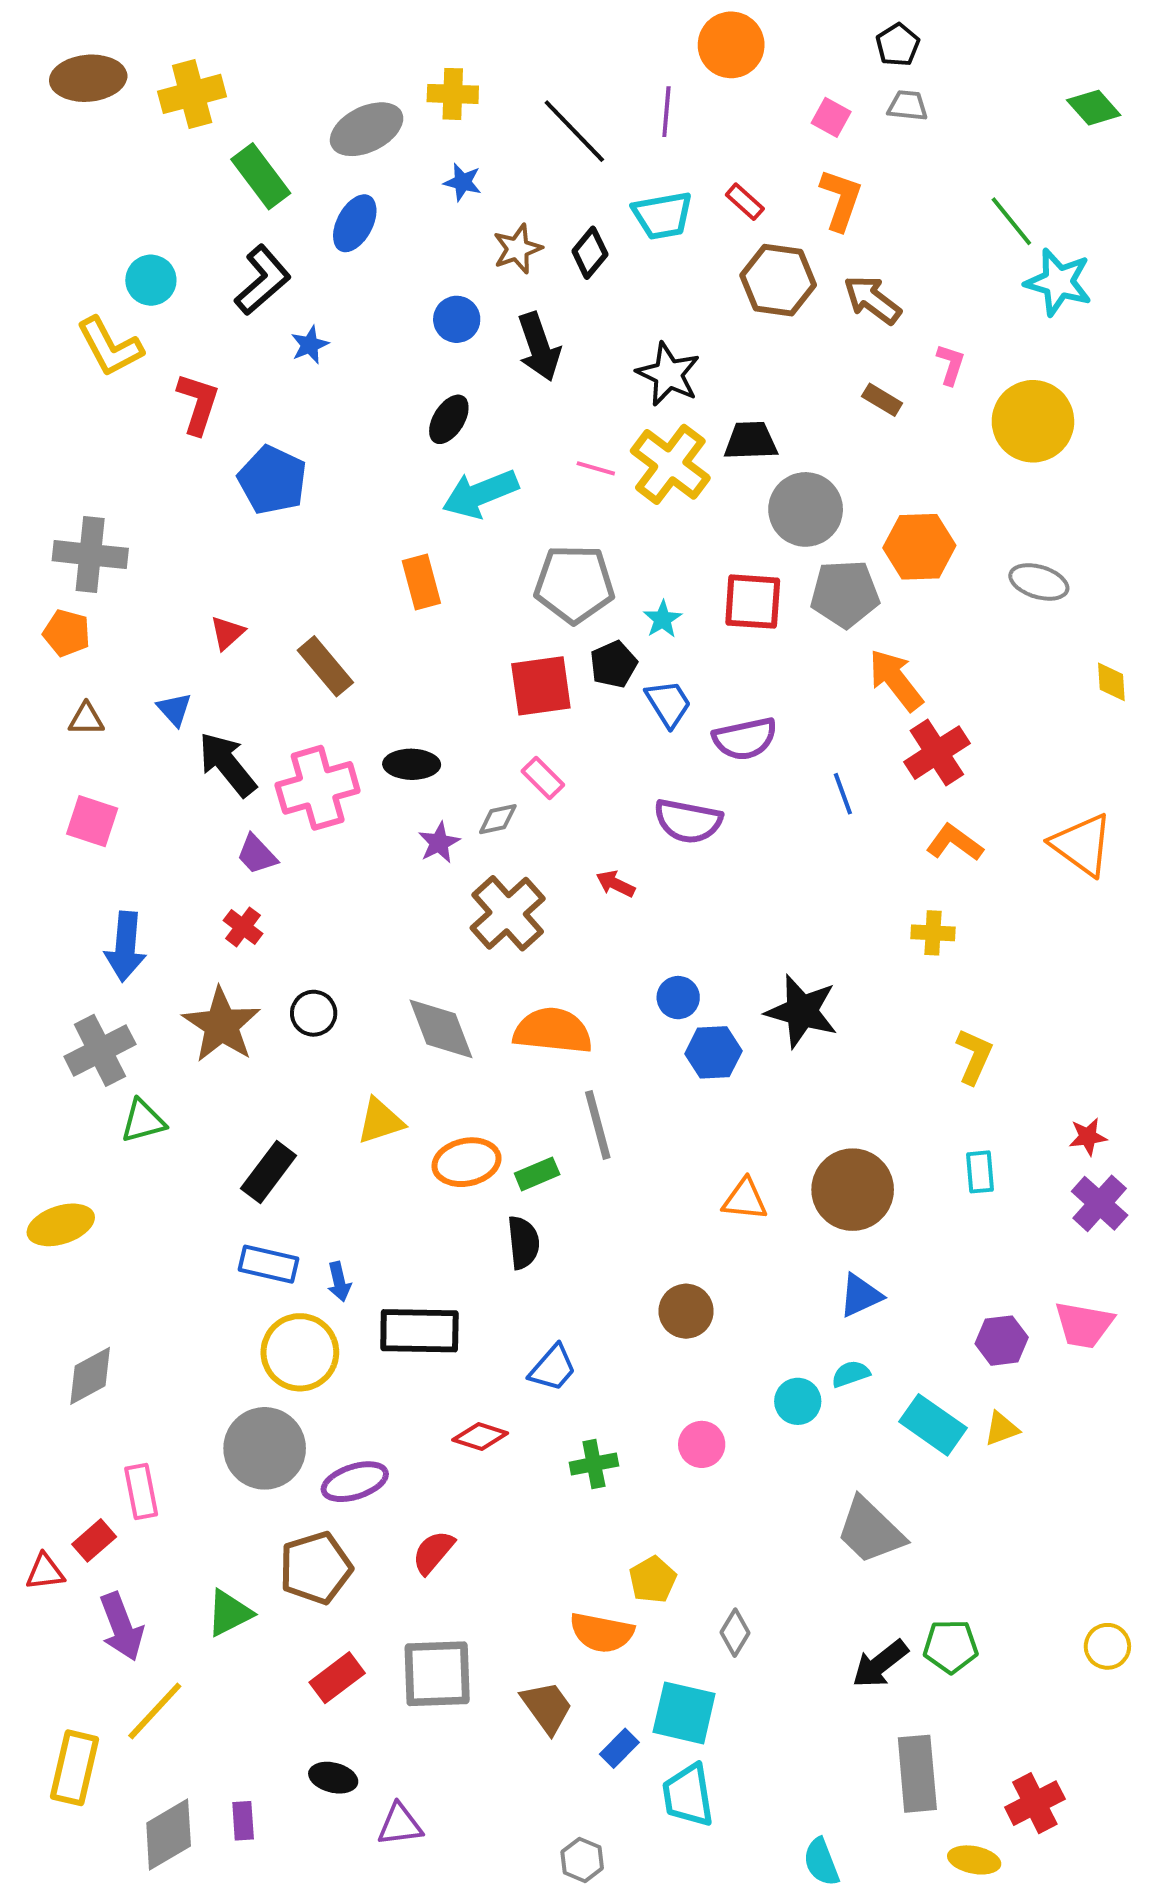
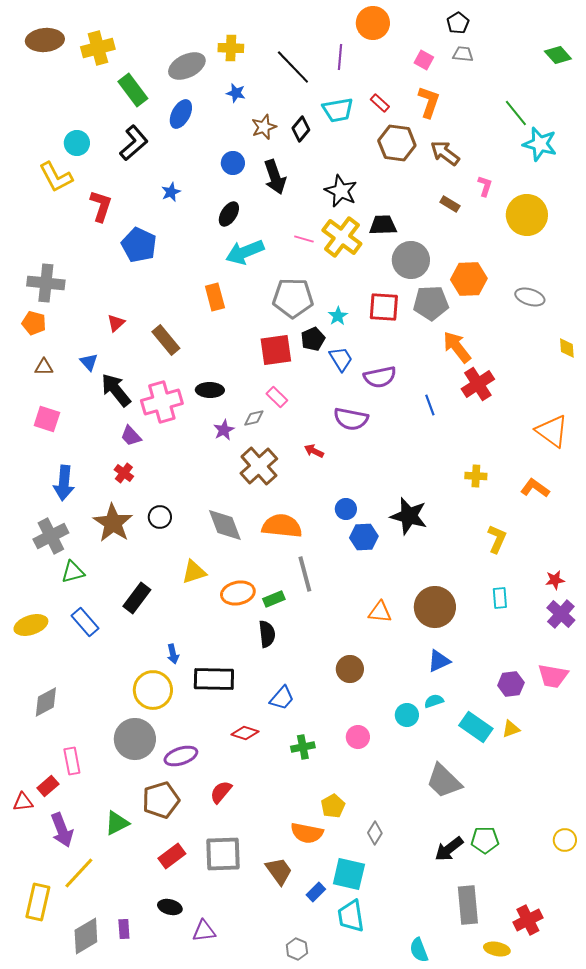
blue star: (310, 345) -> (171, 192), moved
orange L-shape: (955, 843) -> (535, 488), moved
blue rectangle: (269, 1264) -> (85, 622), moved, turned 36

